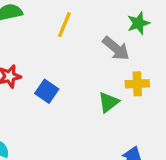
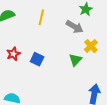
yellow cross: (137, 84) -> (91, 46), turned -32

